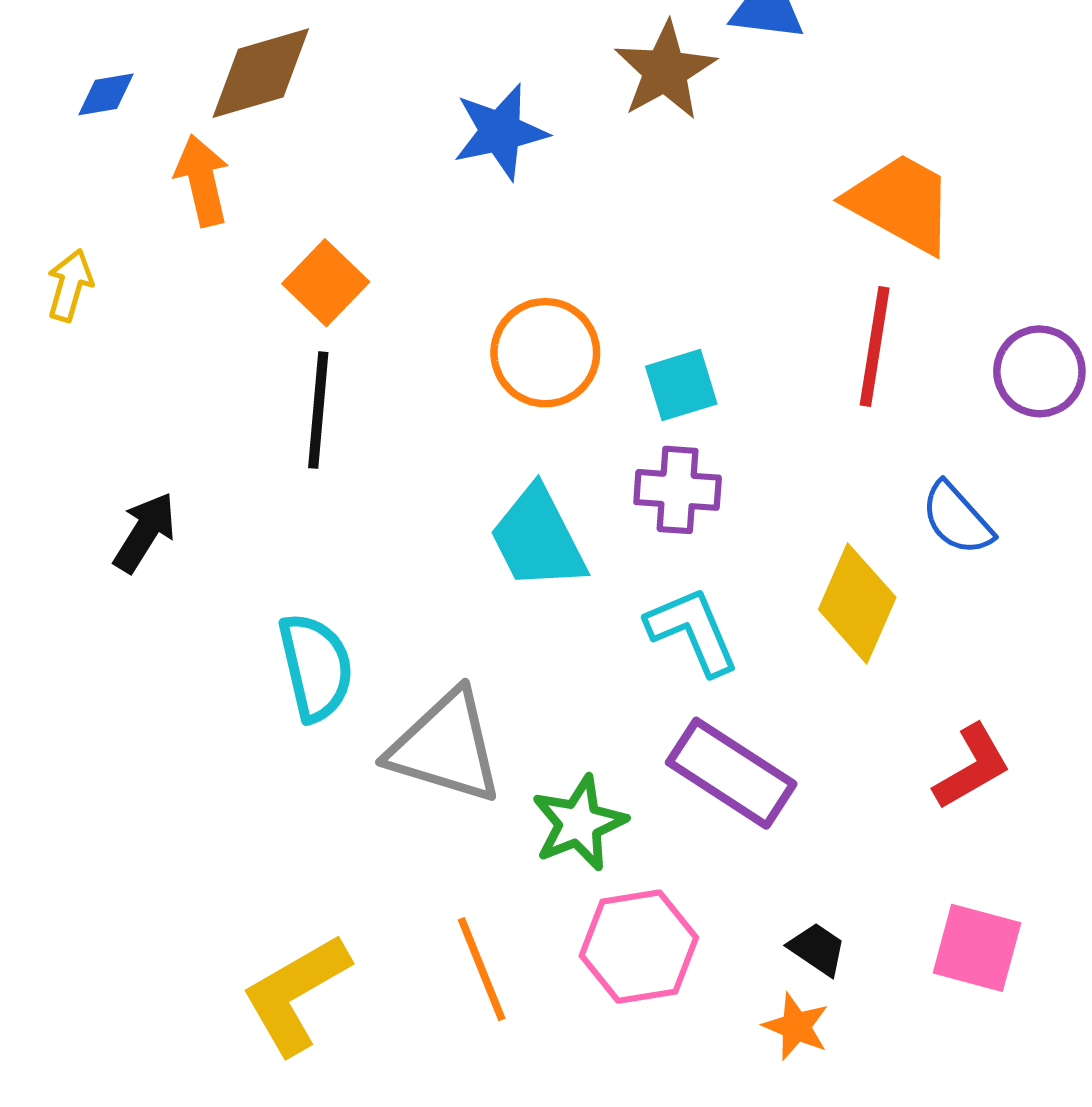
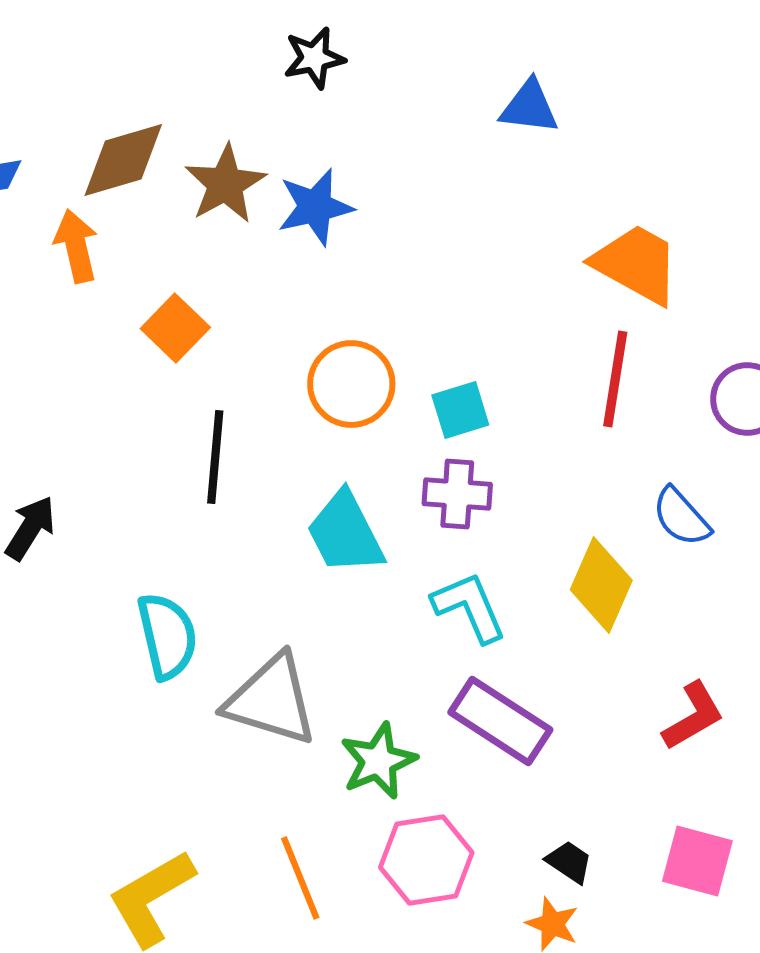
brown star: (665, 71) -> (225, 184), moved
black line: (318, 410) -> (215, 457), moved

